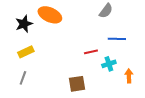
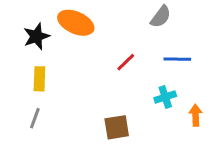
yellow rectangle: (26, 52) -> (39, 79), turned -63
red line: (91, 52) -> (126, 62), moved, turned -32

